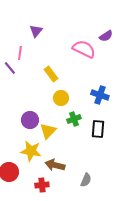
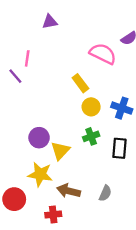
purple triangle: (36, 31) -> (50, 22), moved, turned 40
yellow rectangle: (51, 74) -> (80, 83), moved
yellow circle: (61, 98) -> (91, 107), moved
gray semicircle: (86, 180) -> (105, 193), moved

